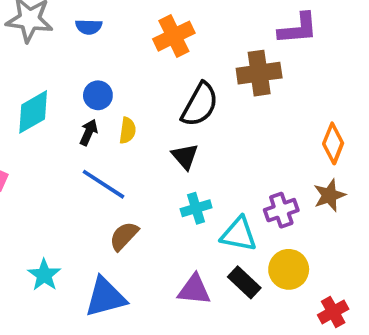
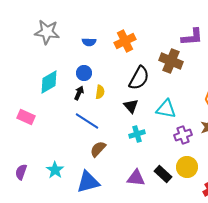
blue semicircle: (89, 27) -> (89, 42), moved
brown cross: (259, 73) -> (171, 61), turned 30
cyan triangle: (239, 234) -> (166, 109), moved

